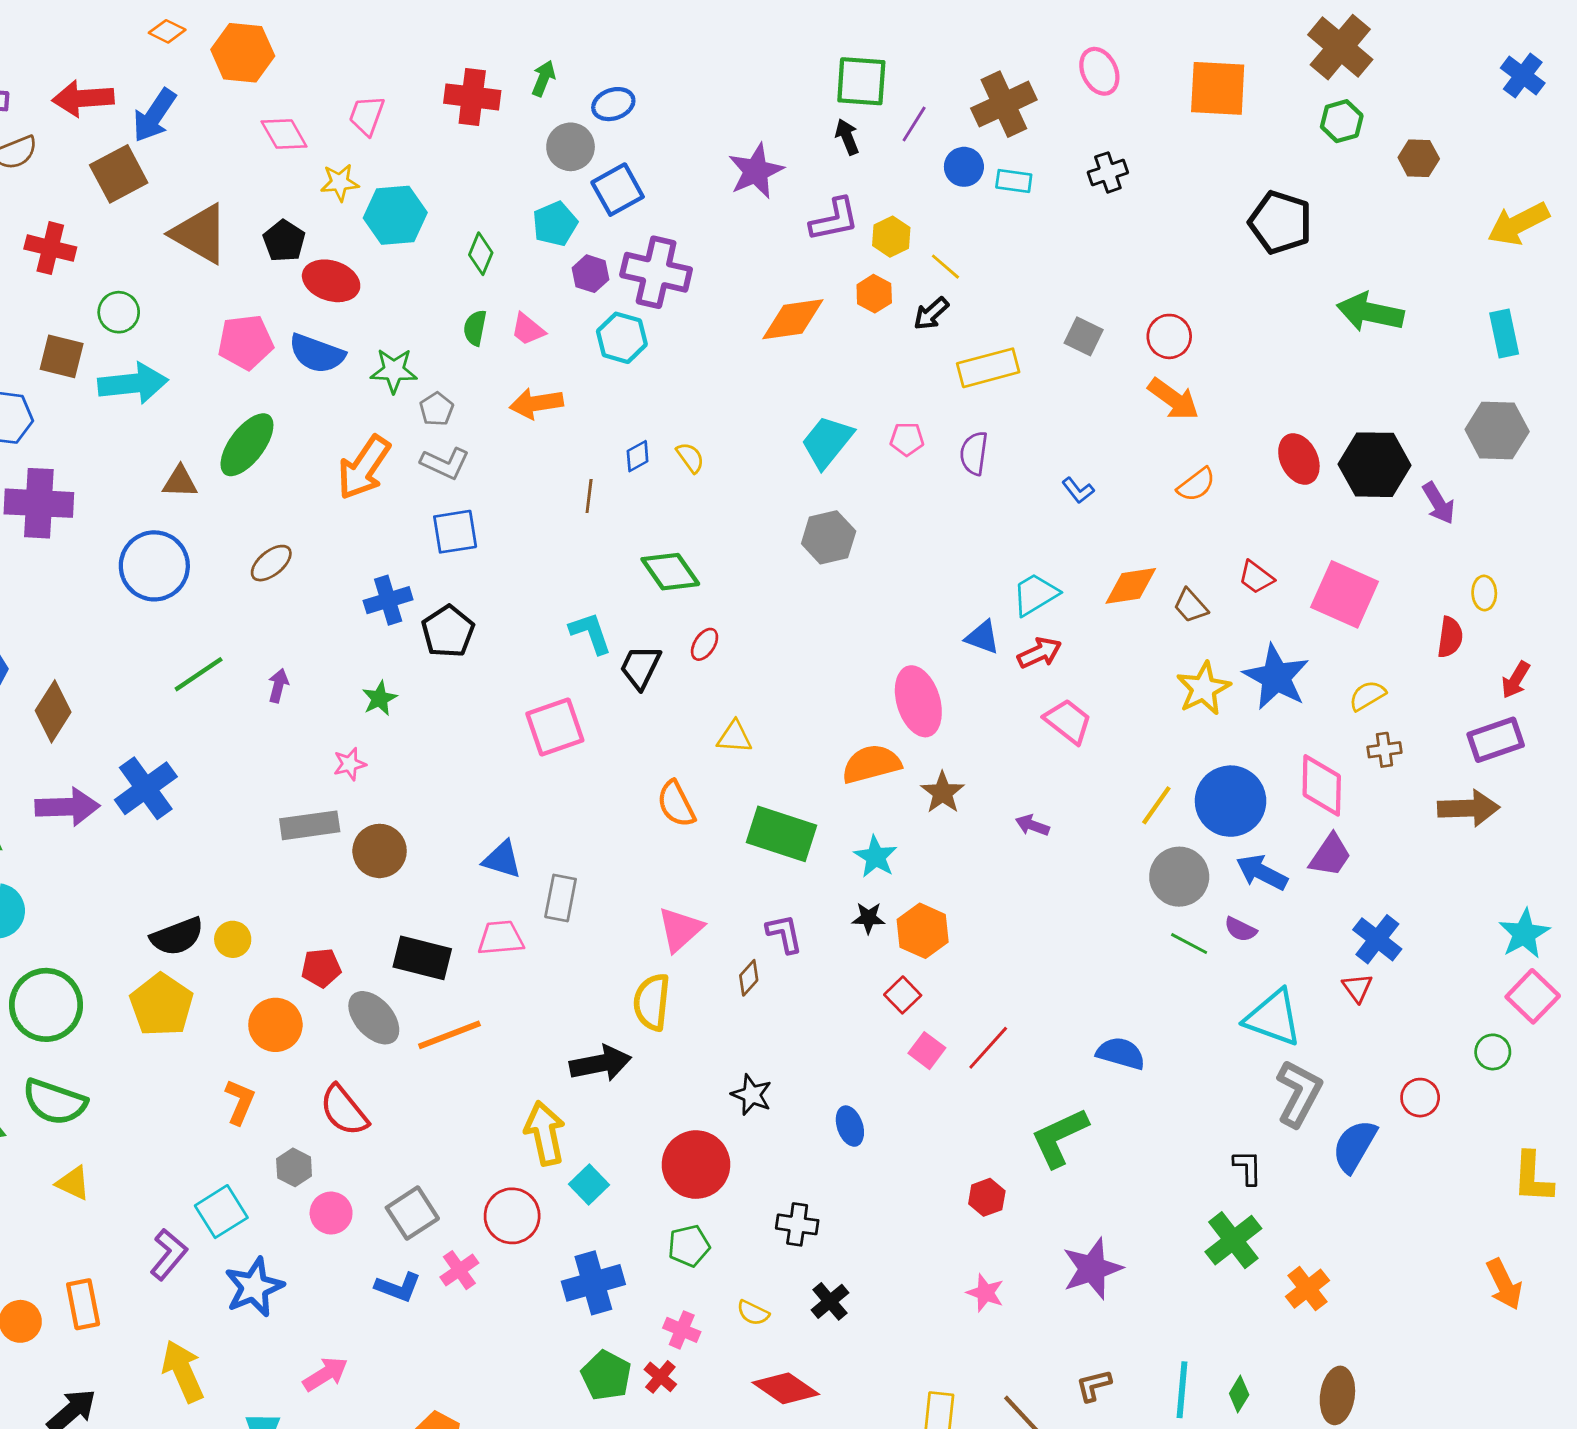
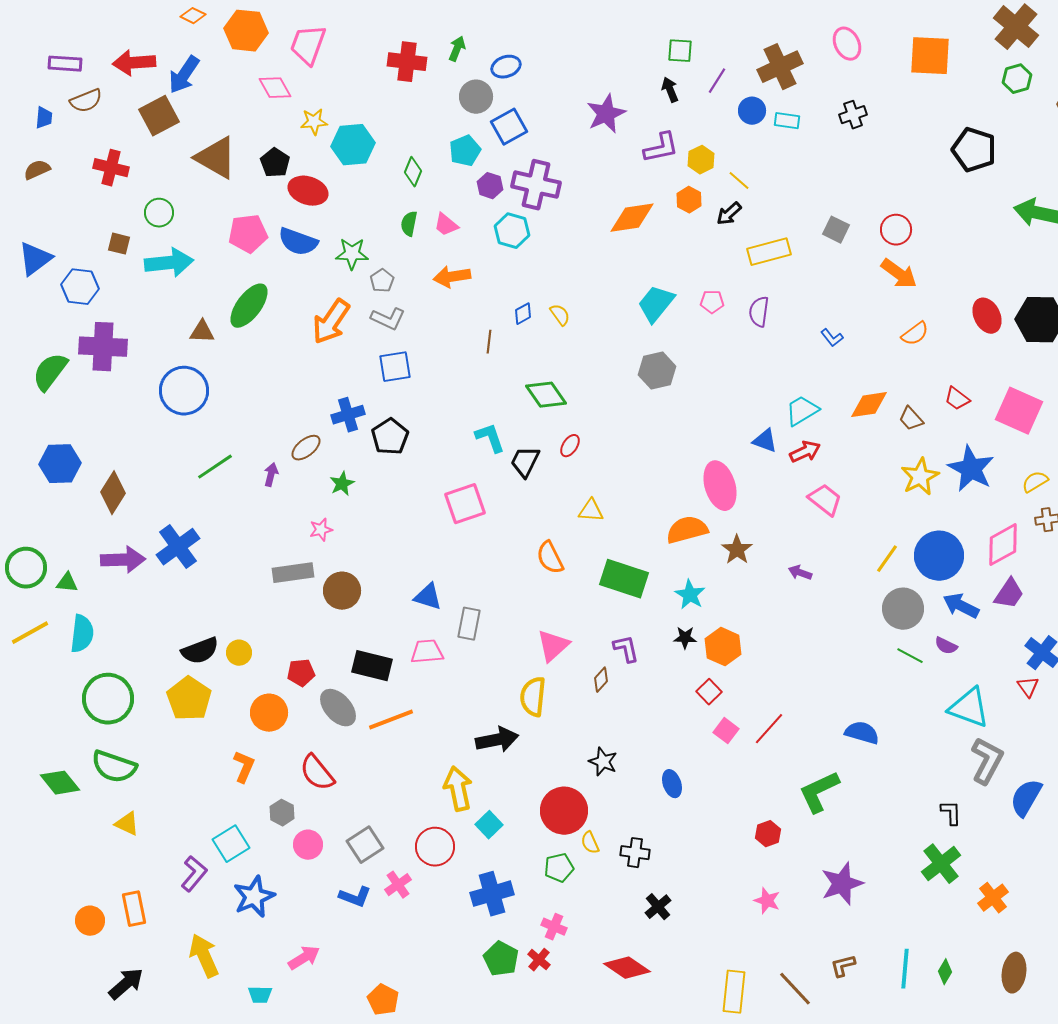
green square: (861, 81) -> (680, 51), size x0.7
pink trapezoid: (367, 115) -> (308, 45), moved, size x1.4
brown square: (62, 356) -> (119, 244), size x0.7
brown ellipse: (271, 563) -> (306, 448), moved
pink diamond: (1322, 785) -> (1003, 545), turned 60
yellow semicircle: (753, 1313) -> (590, 843), moved, turned 40

